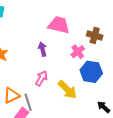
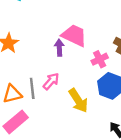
pink trapezoid: (59, 25) -> (74, 35), moved
gray line: (28, 102) -> (32, 88), moved

